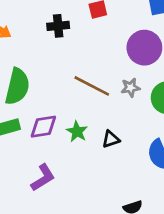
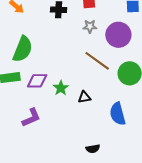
brown line: (92, 86) -> (97, 61), moved
gray star: (130, 88) -> (90, 26), moved

